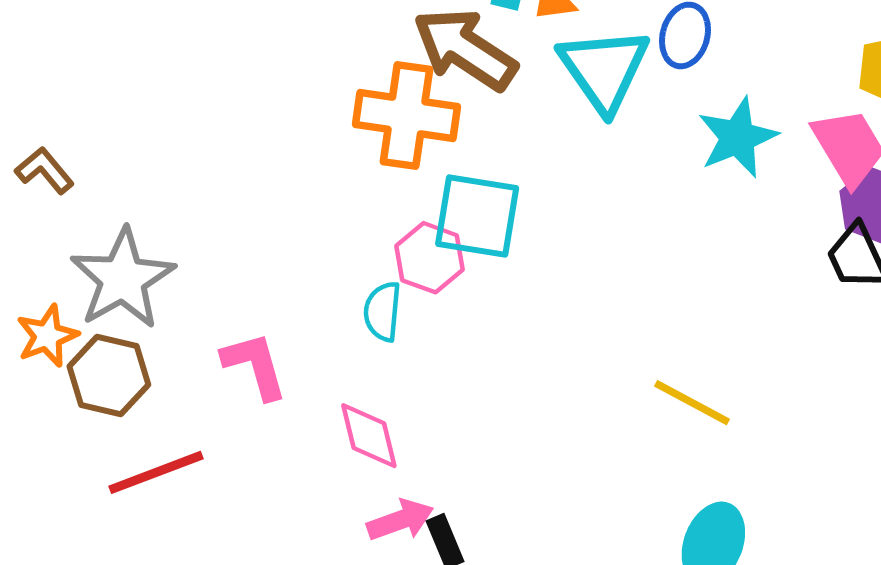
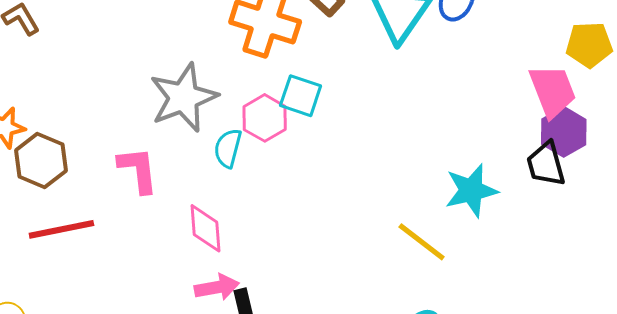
cyan star: (738, 137) -> (471, 190), moved
cyan square: (477, 216) -> (301, 96), size x0.7
gray star: (123, 279) -> (184, 97), moved

